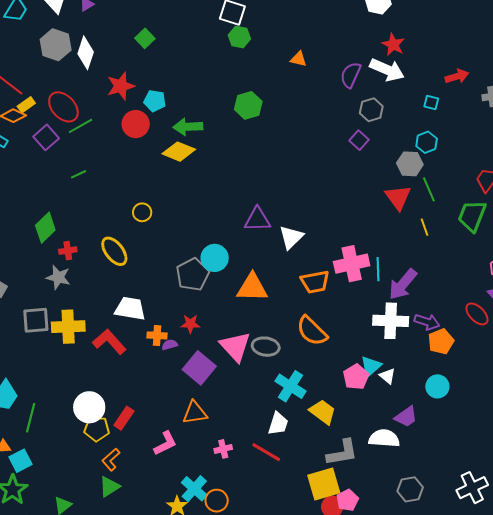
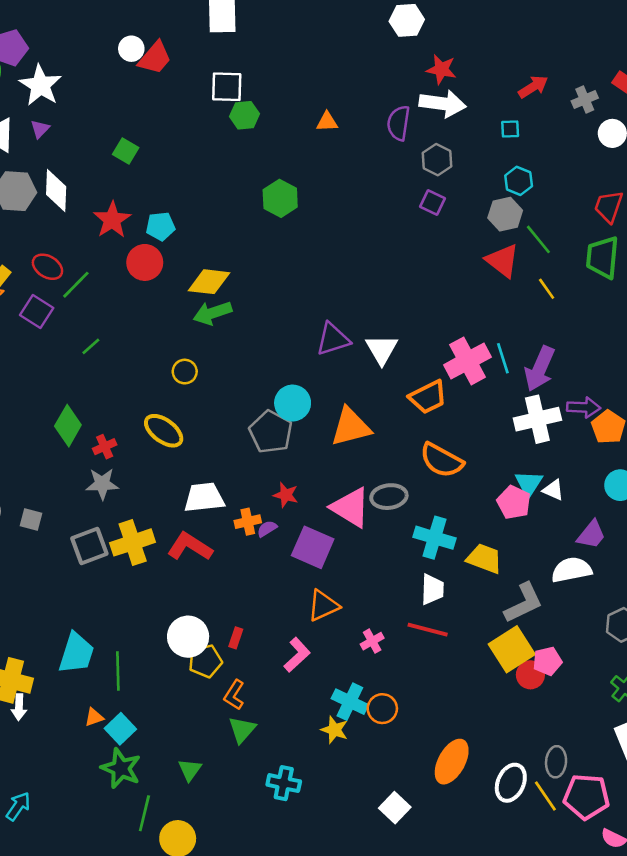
red ellipse: (63, 107) -> (47, 267), size x0.7
green arrow: (188, 127) -> (212, 313), moved
red star: (190, 324) -> (286, 495), turned 30
red rectangle: (124, 418) -> (236, 638), size x0.7
pink pentagon: (347, 500) -> (547, 661), turned 30

